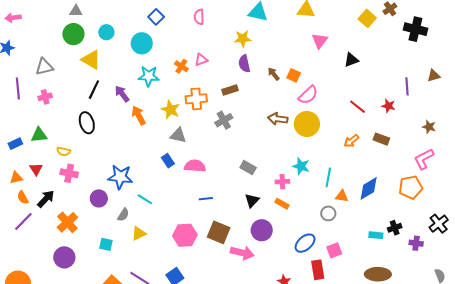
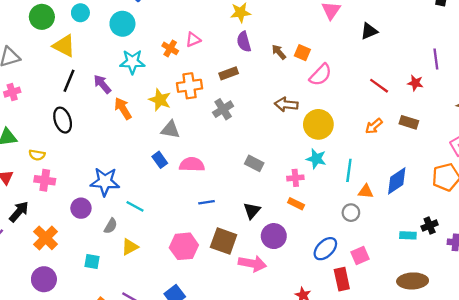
yellow circle: (307, 124) -> (318, 124), moved
black triangle: (252, 200) -> (252, 211), moved

